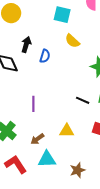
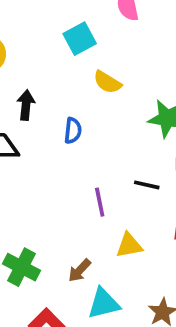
cyan square: (62, 15) -> (80, 39), turned -30
blue semicircle: (45, 56) -> (73, 131), moved
purple line: (33, 104) -> (100, 202), moved

